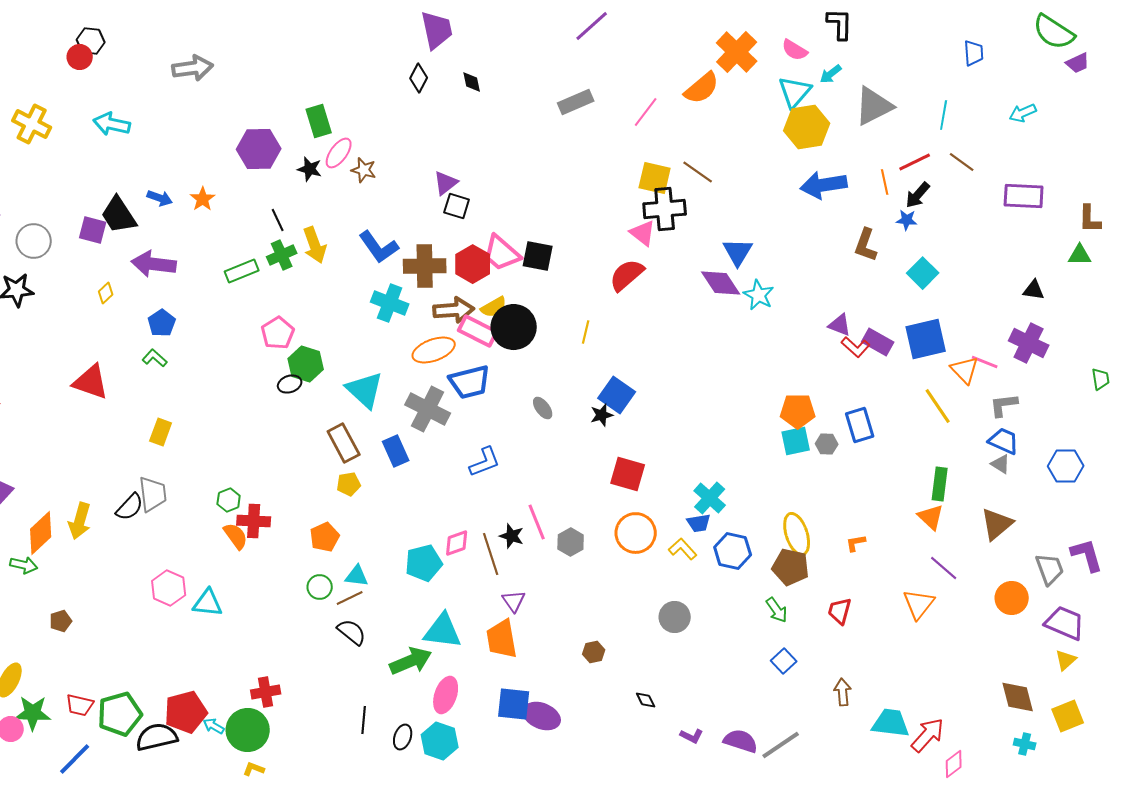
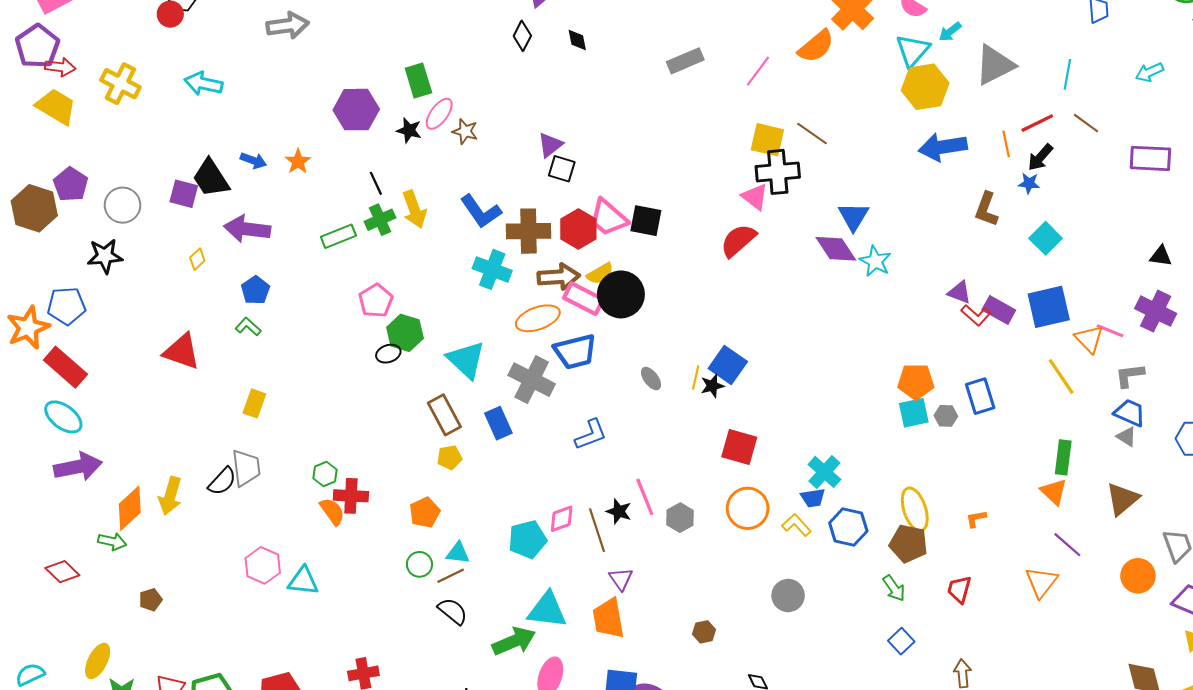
yellow line: (586, 332) -> (696, 377), moved

